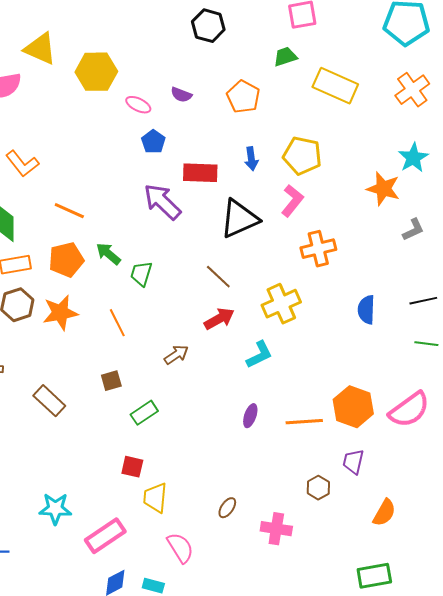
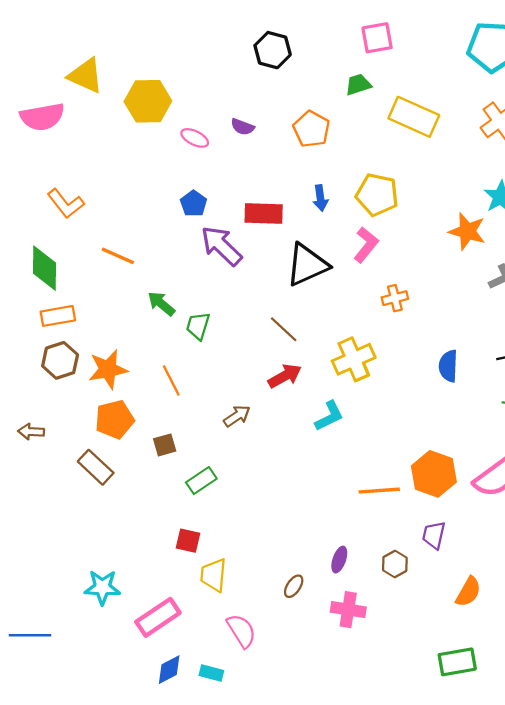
blue pentagon: (153, 142) -> (194, 204), moved
orange cross: (318, 249) -> (395, 298), size x0.7
orange pentagon: (66, 260) -> (115, 419), moved
purple ellipse: (250, 416) -> (339, 560), moved

